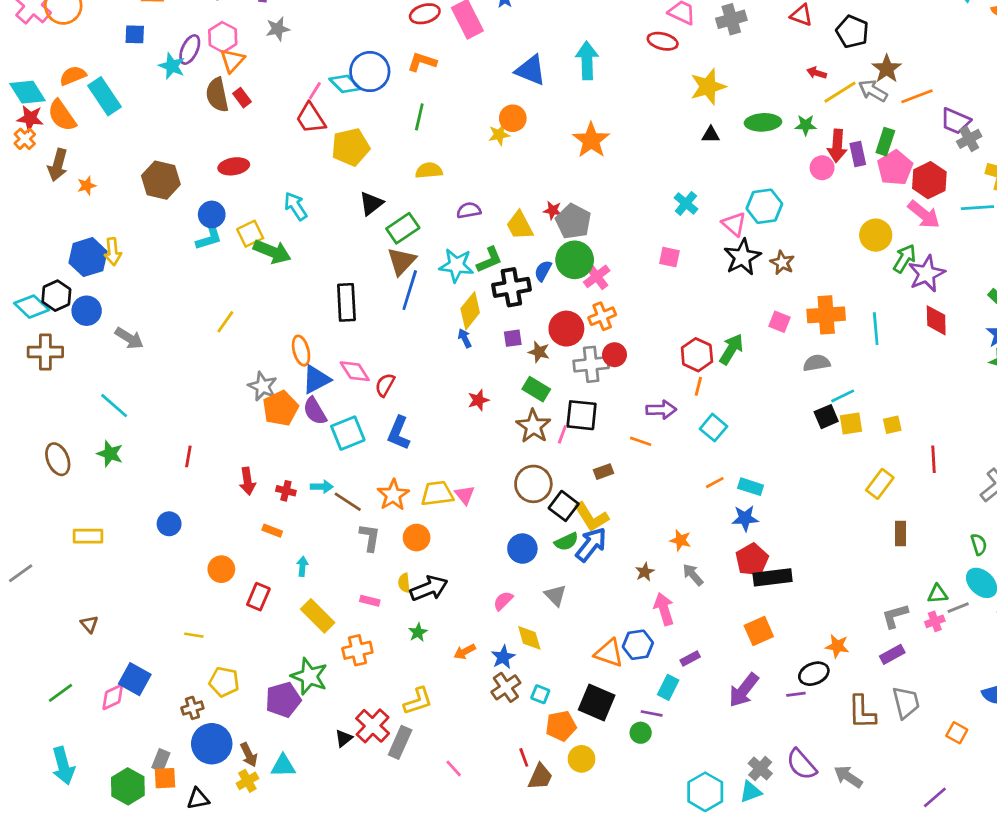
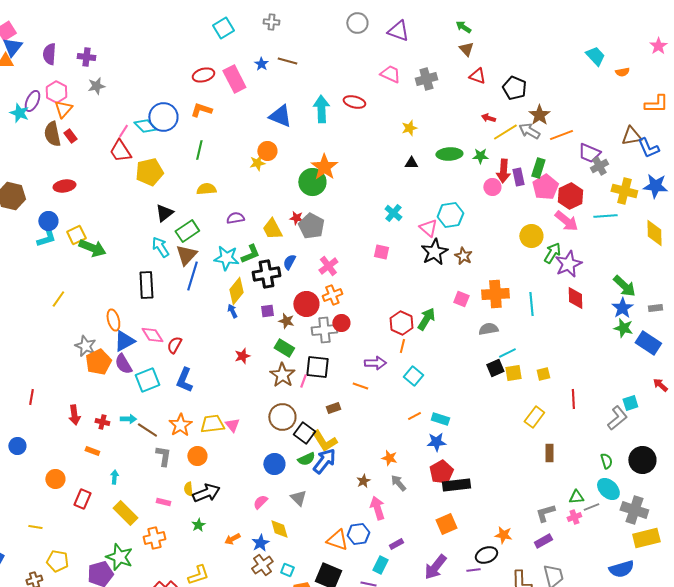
red ellipse: (663, 41) -> (354, 102), moved
yellow star: (708, 87) -> (409, 128), size x0.6
cyan arrow: (296, 206) -> (160, 247), moved
green circle: (575, 260) -> (312, 182), moved

